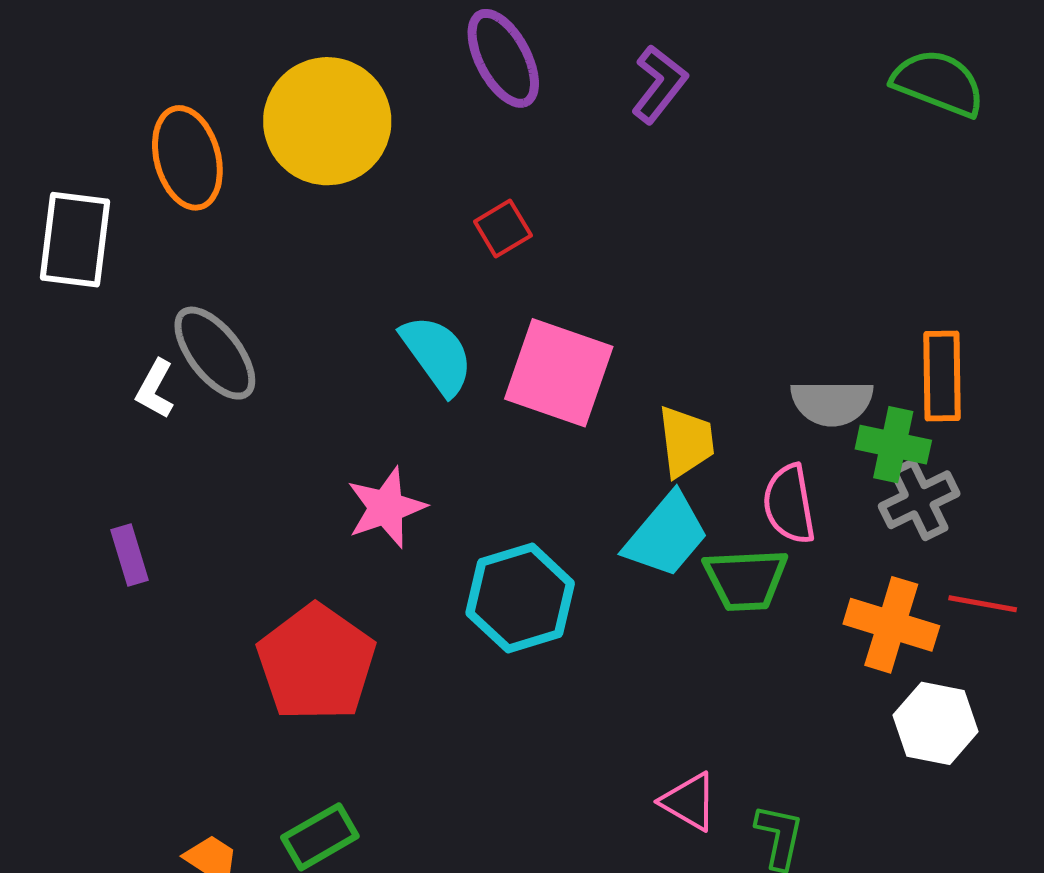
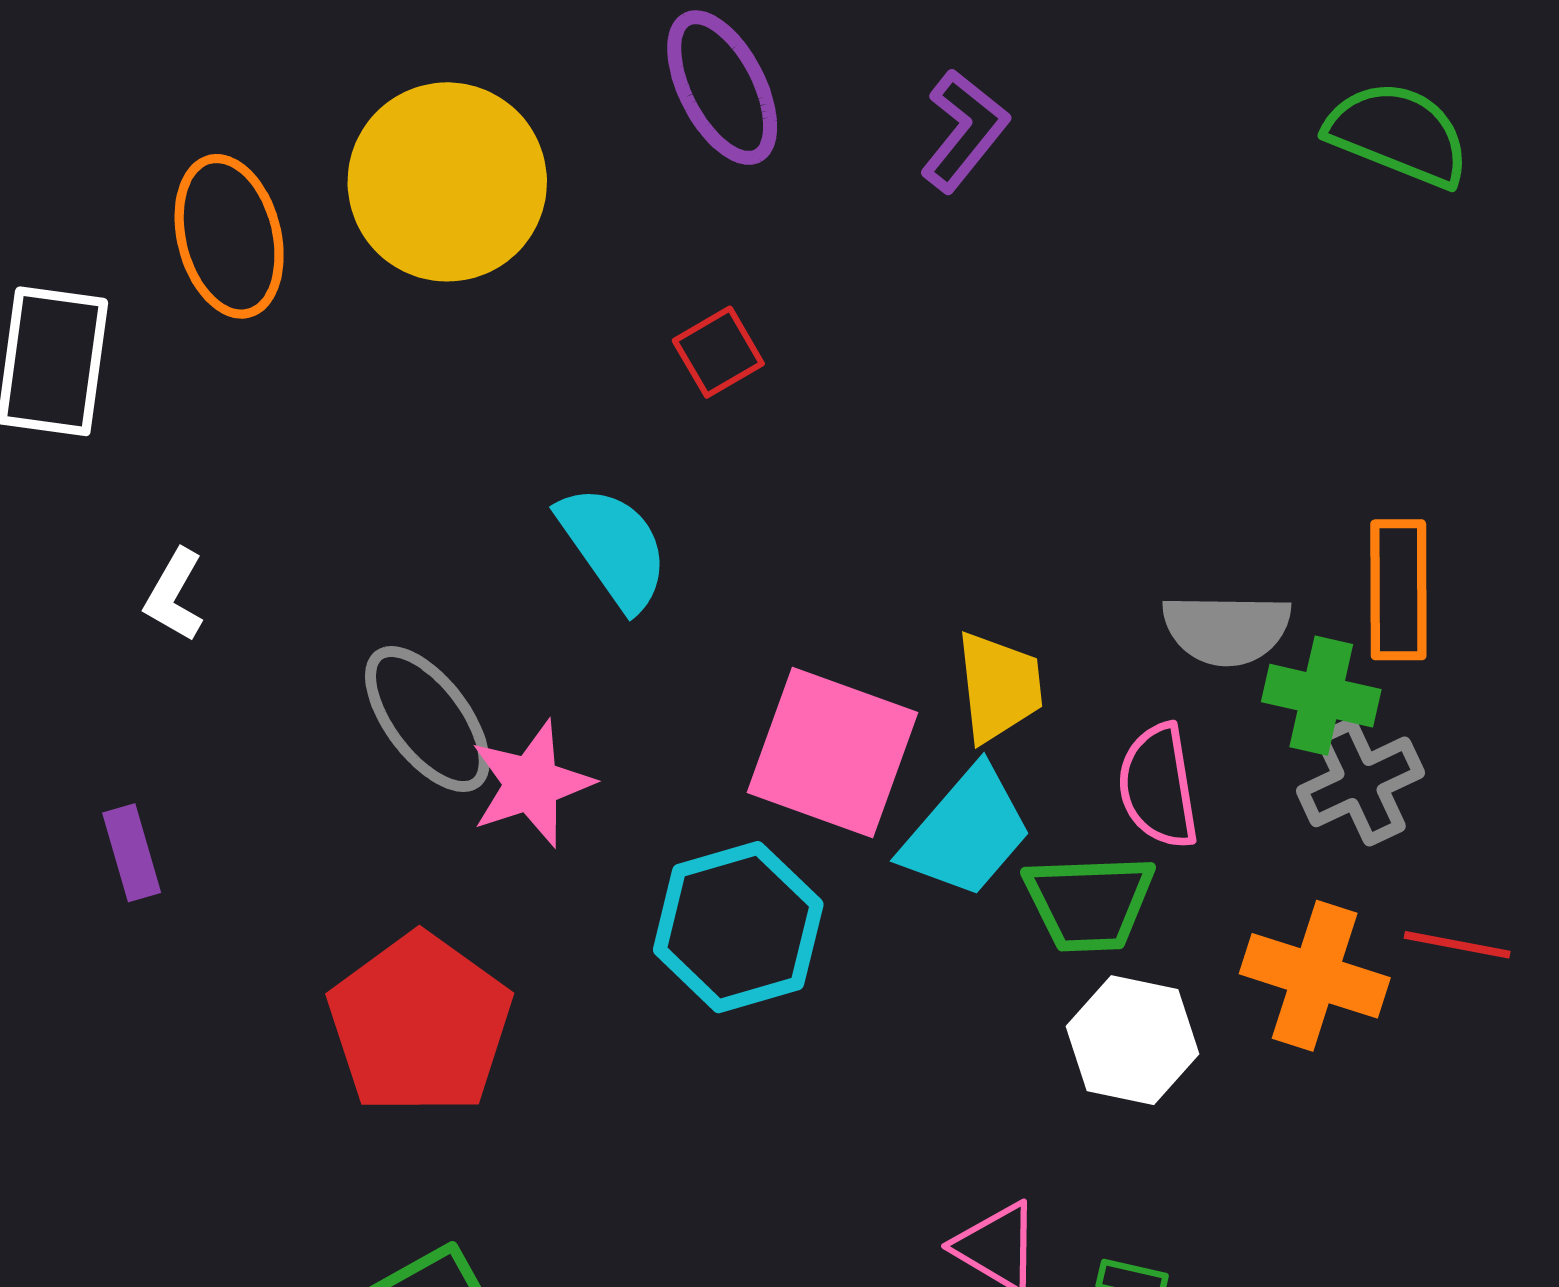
gray ellipse: (215, 353) -> (427, 719), moved
pink square: (559, 373) -> (833, 753), moved
white hexagon: (936, 723) -> (1133, 1040), moved

